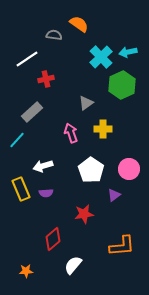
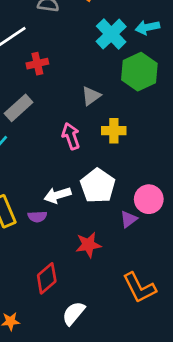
white arrow: (43, 166) -> (57, 195), moved
pink circle: (129, 169) -> (149, 199), moved
orange L-shape: (122, 246) -> (139, 288), turned 68

